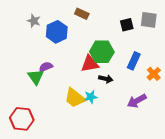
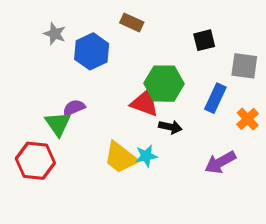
gray square: (149, 20) -> (244, 66), moved
red triangle: (90, 64) -> (145, 103), turned 30
red hexagon: (22, 119) -> (35, 161), moved

